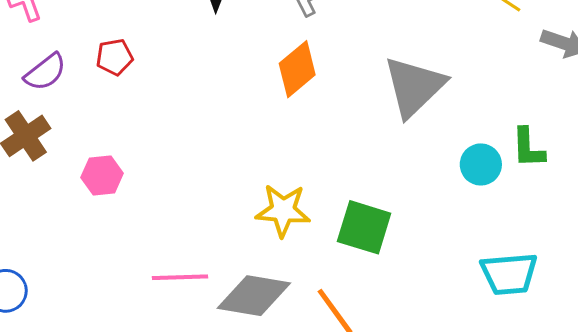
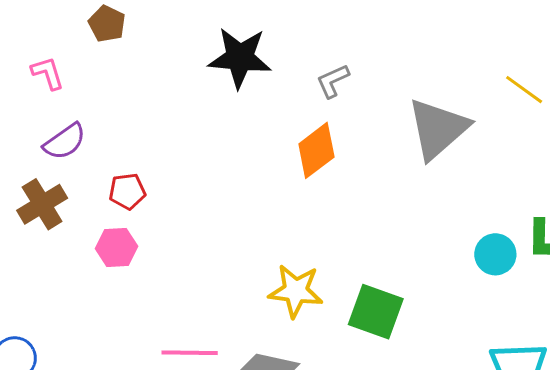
red pentagon: (115, 57) -> (127, 191), moved
gray triangle: (414, 87) -> (438, 129), moved

